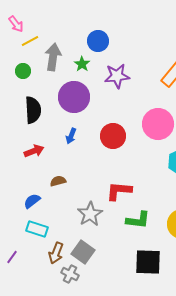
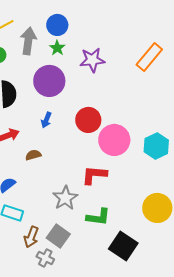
blue circle: (98, 41) -> (57, 25), moved
pink circle: (158, 124) -> (114, 140), moved
brown semicircle: (58, 181) -> (33, 155), moved
green L-shape: (138, 220) -> (98, 217), moved
black square: (148, 262) -> (123, 246), turned 32

